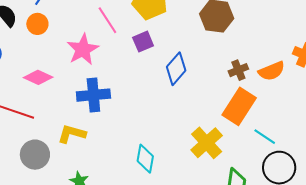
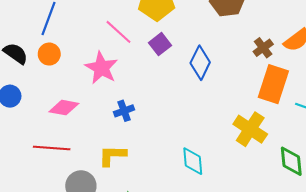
blue cross: (93, 95) -> (124, 111), size x0.6

